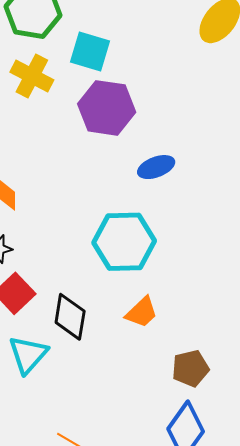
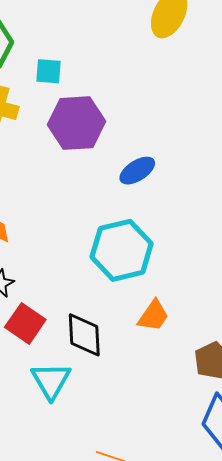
cyan square: (90, 51) -> (49, 71), size x0.7

